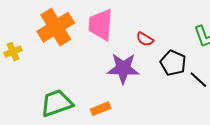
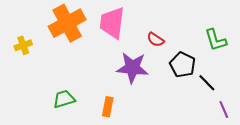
green trapezoid: (57, 103) -> (64, 99), size x0.7
orange rectangle: (101, 109) -> (108, 107), turned -60

